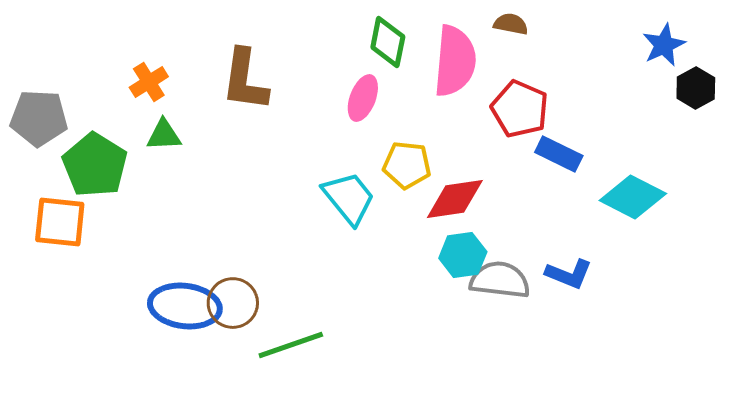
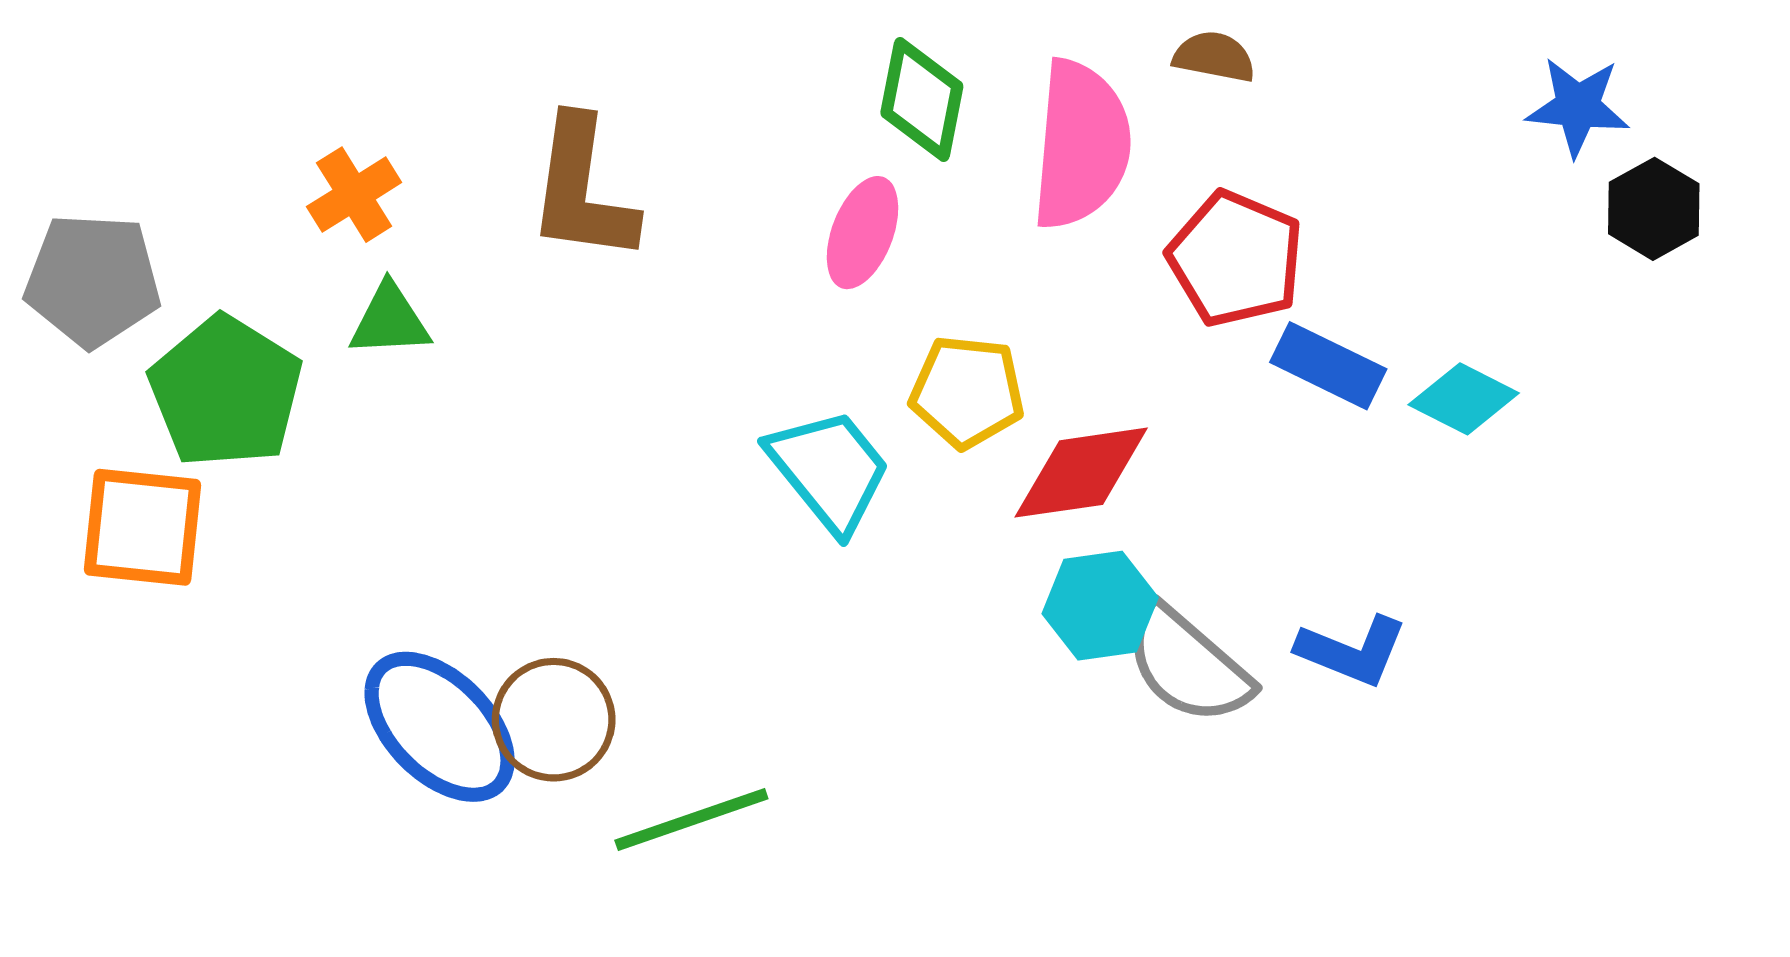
blue star: (664, 45) -> (1578, 107), turned 30
cyan diamond: (633, 197) -> (1464, 399), moved, size x0.7
gray semicircle: (500, 280) -> (1188, 665), turned -146
blue ellipse: (185, 306) -> (440, 727), turned 38

